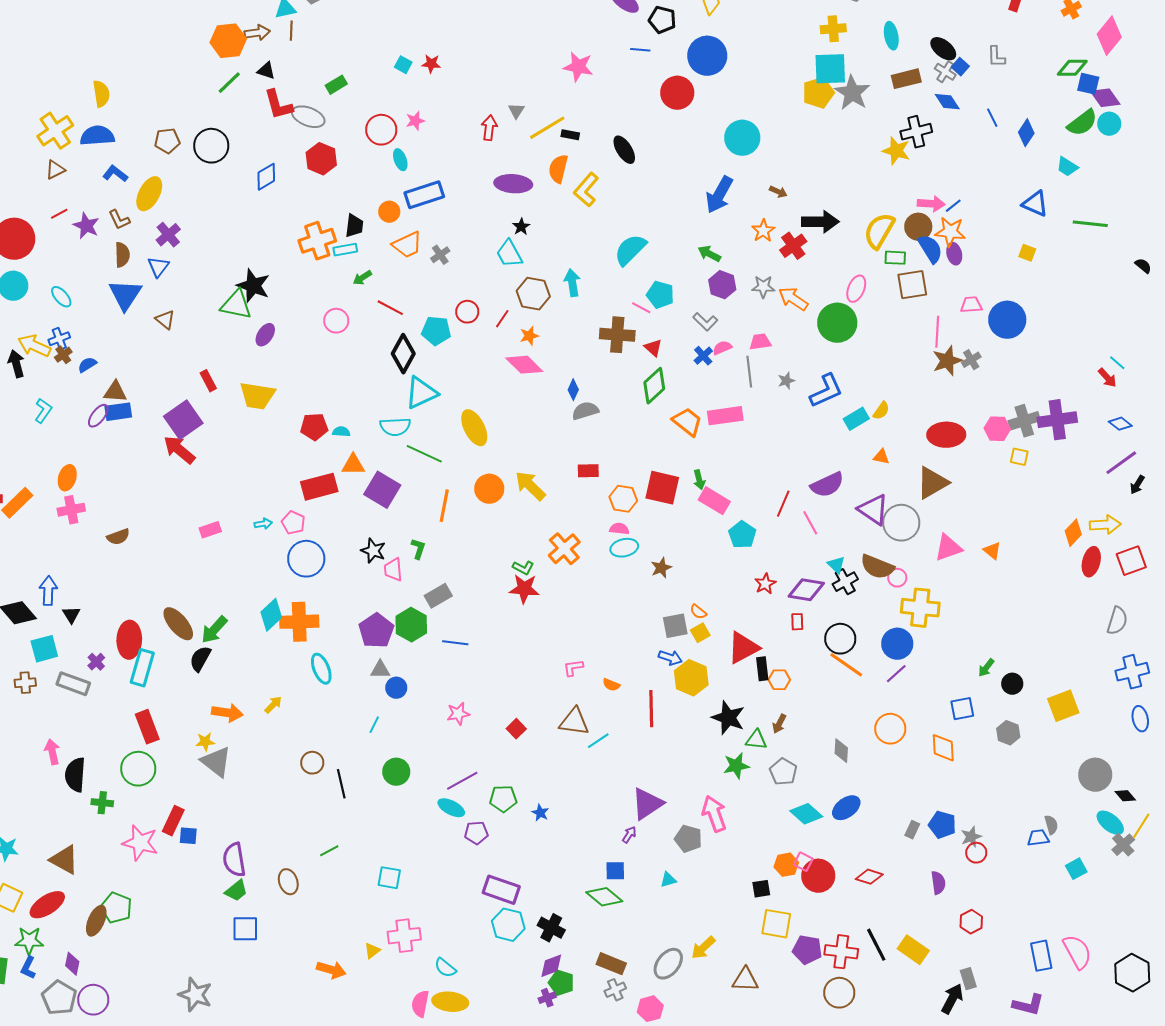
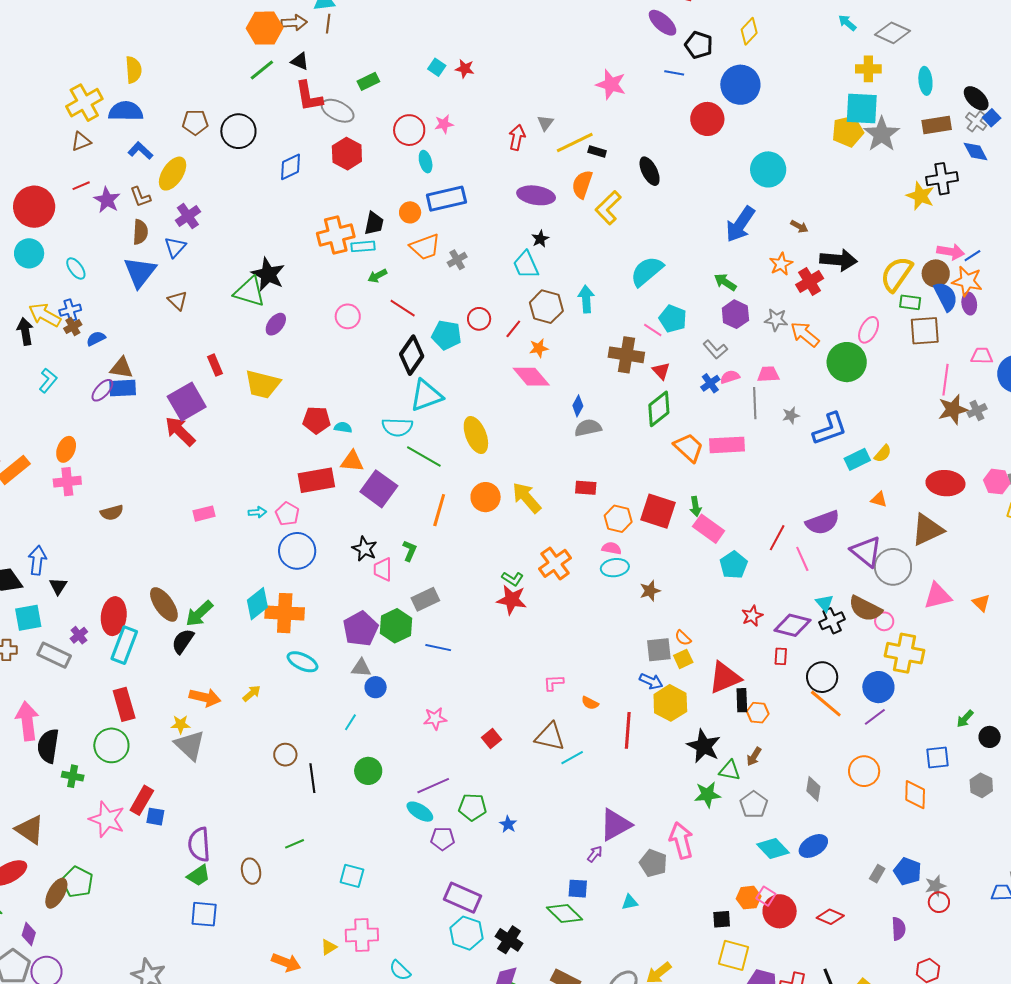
cyan ellipse: (321, 669) -> (302, 662), turned -48
pink arrow: (52, 752) -> (27, 721), size x1.5

